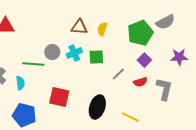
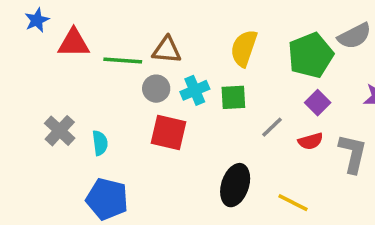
brown triangle: (79, 27) -> (167, 50), moved
yellow semicircle: (102, 29) -> (244, 48), size x1.5
green line: (33, 64) -> (123, 60), moved
red square: (59, 97) -> (168, 132), moved

